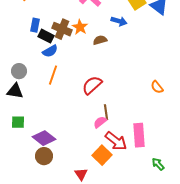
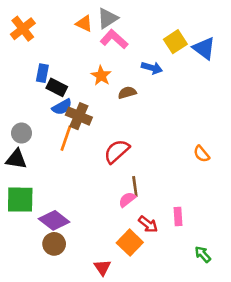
brown cross: (62, 29) -> (79, 116), moved
green square: (18, 122) -> (20, 200), size x1.6
pink rectangle: (139, 135) -> (178, 217), size x0.6
red arrow: (116, 141) -> (148, 224), size x0.7

